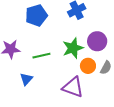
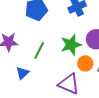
green line: (41, 56) -> (39, 50), turned -54

